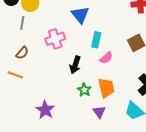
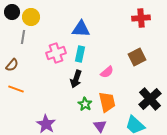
blue triangle: (80, 15) -> (81, 29), turned -48
cyan rectangle: (96, 40) -> (80, 54), moved
brown semicircle: (22, 53) -> (12, 65), moved

